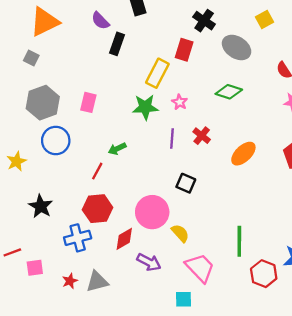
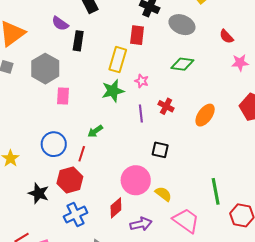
gray hexagon: (43, 103) -> (45, 69), moved
blue circle: (56, 141) -> (54, 144), moved
red hexagon: (98, 209) -> (70, 180), moved
purple arrow: (149, 262) -> (141, 224), turned -30

